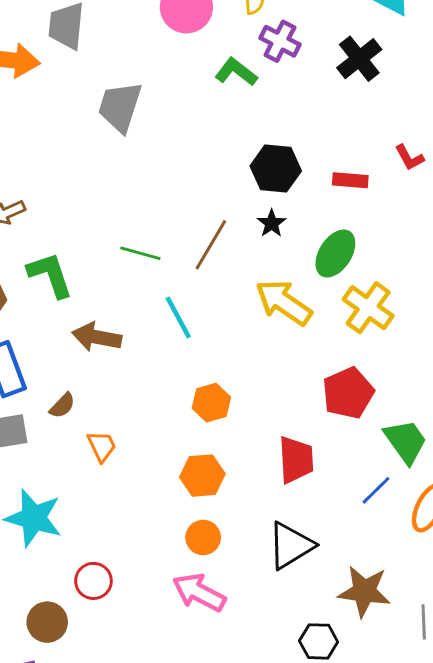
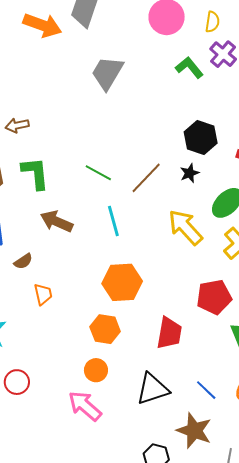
orange hexagon: (211, 403) -> (122, 282), size x1.5
blue line: (376, 490) -> (206, 390), moved, turned 75

